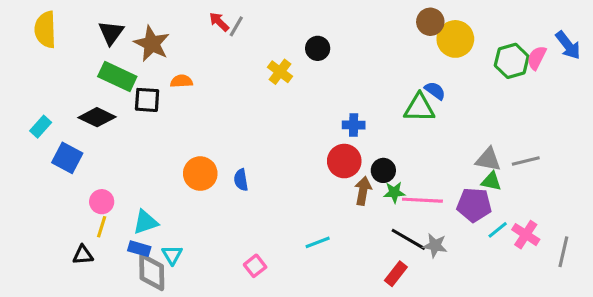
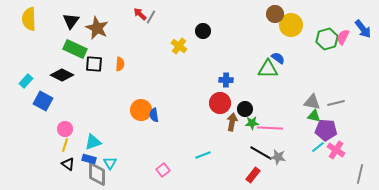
orange semicircle: (181, 81) -> (120, 64), moved, turned 96
orange circle: (200, 174) -> (141, 110), moved
purple pentagon: (474, 205) -> (326, 130), moved
gray line: (563, 252) -> (360, 174), moved
black triangle: (83, 255) -> (68, 164), moved, turned 40

